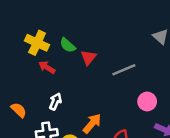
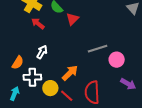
gray line: (124, 70) -> (98, 49), moved
orange semicircle: (19, 110) -> (18, 63), moved, turned 72

